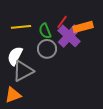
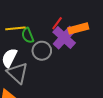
green semicircle: (45, 31) -> (28, 36), moved
gray triangle: (23, 71) -> (17, 73), turned -50

